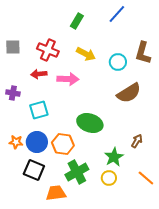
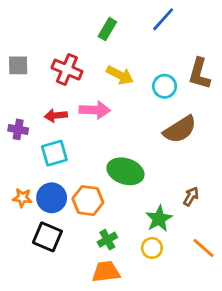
red arrow: (39, 74) -> (56, 116), moved
green cross: (77, 172) -> (107, 240), size x0.6
orange trapezoid: (56, 193) -> (106, 272), moved

